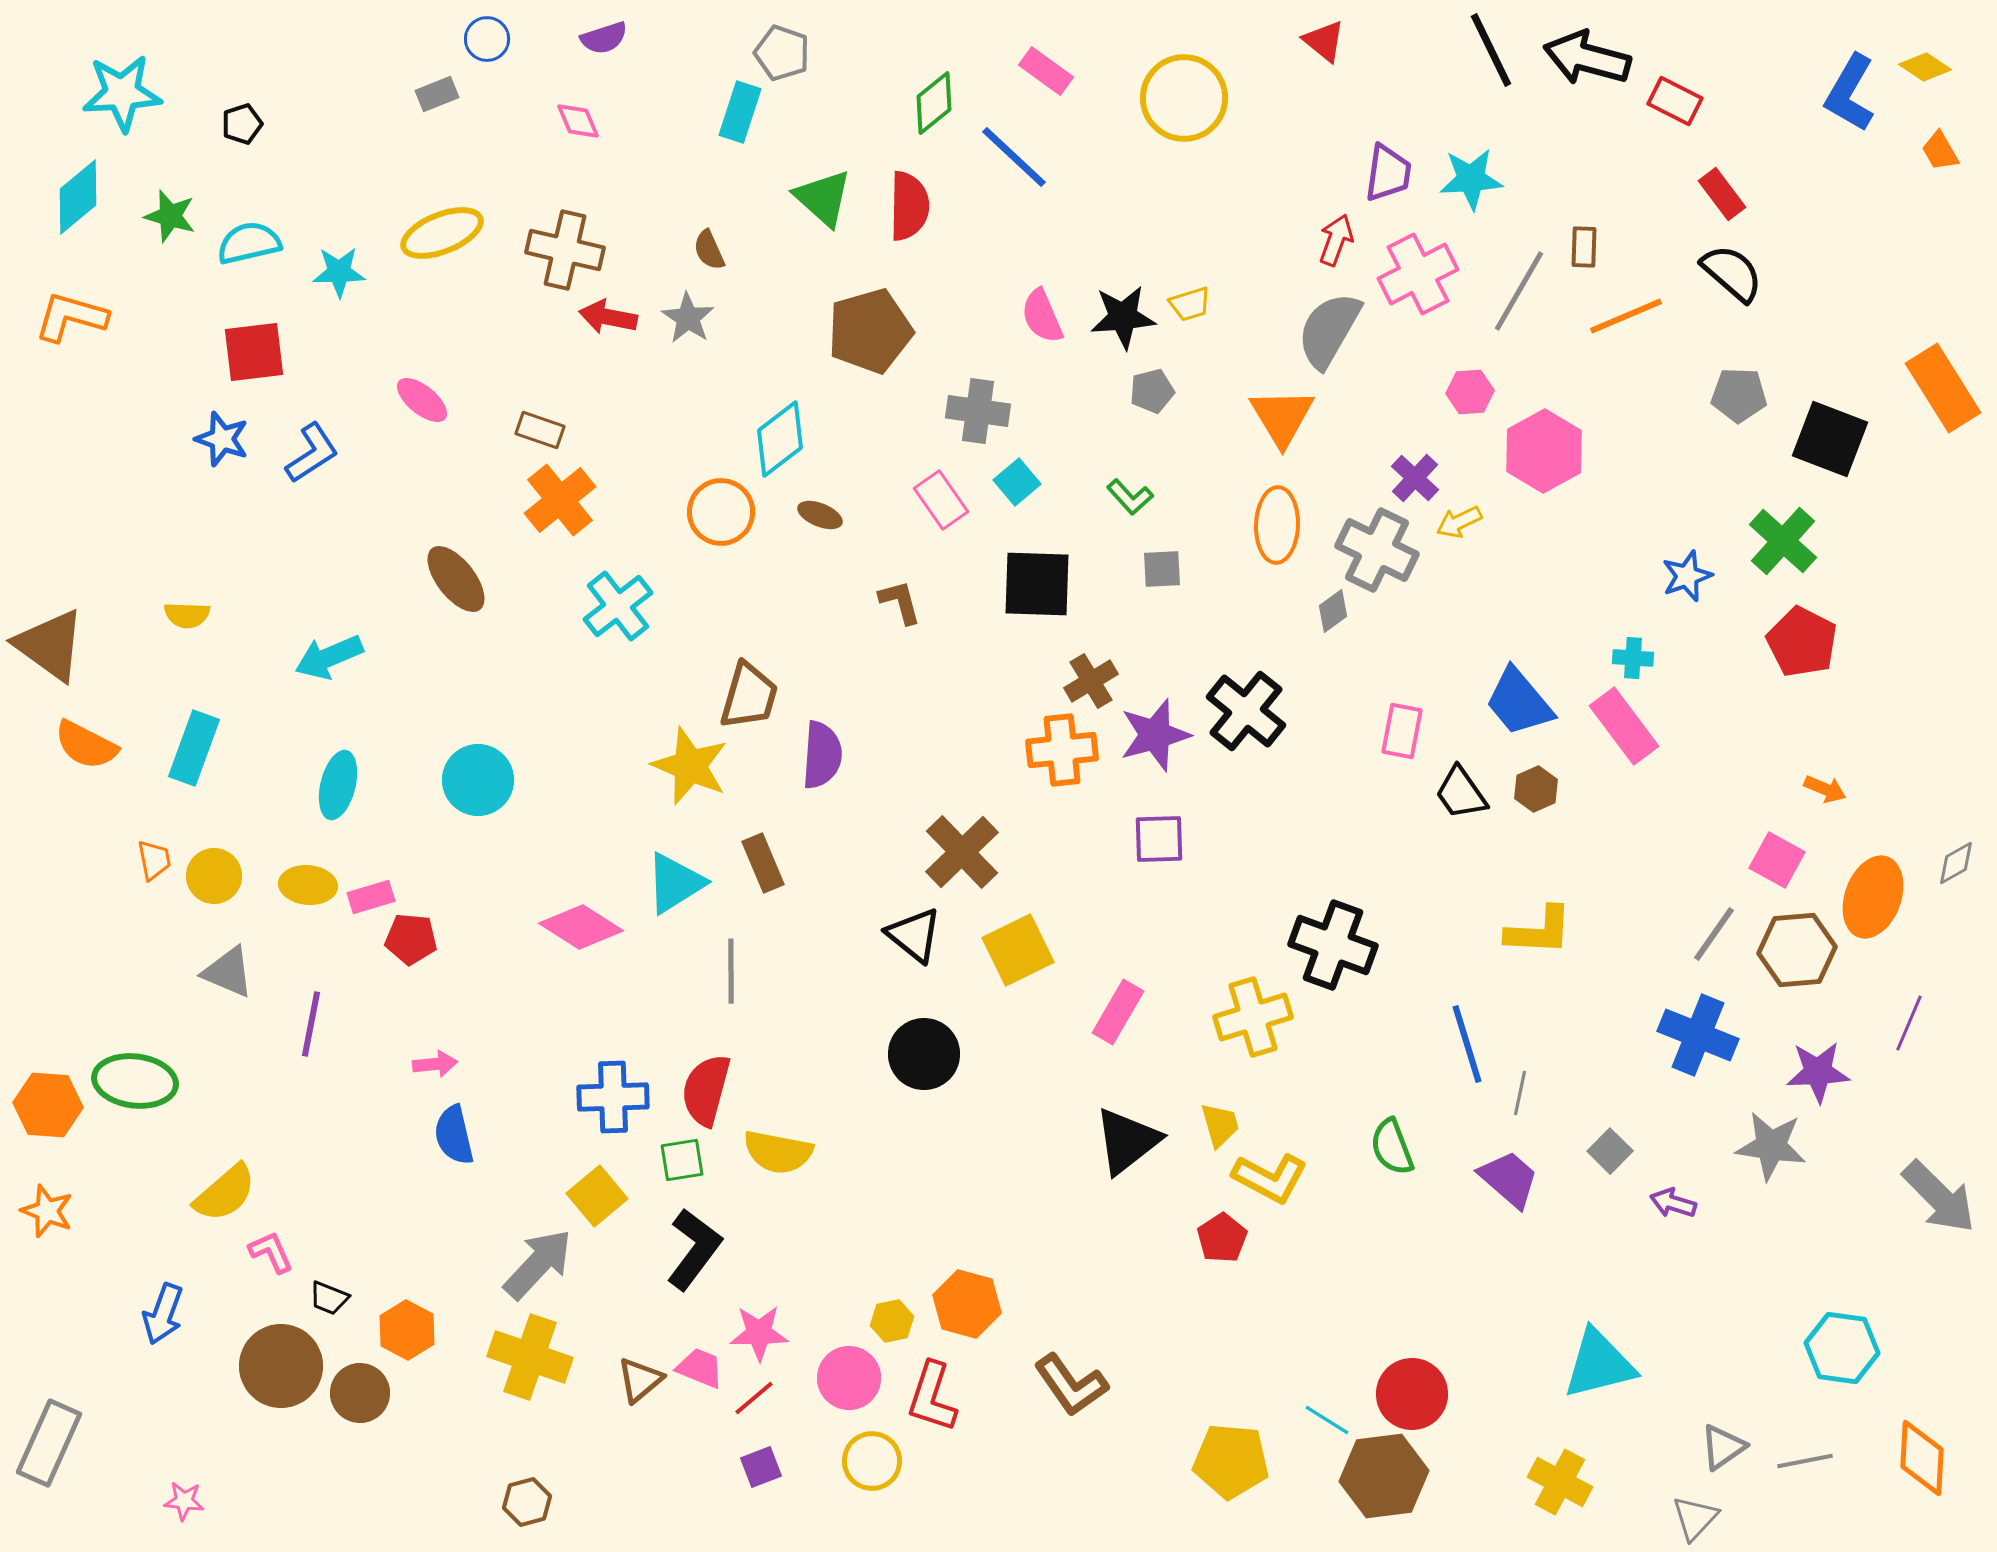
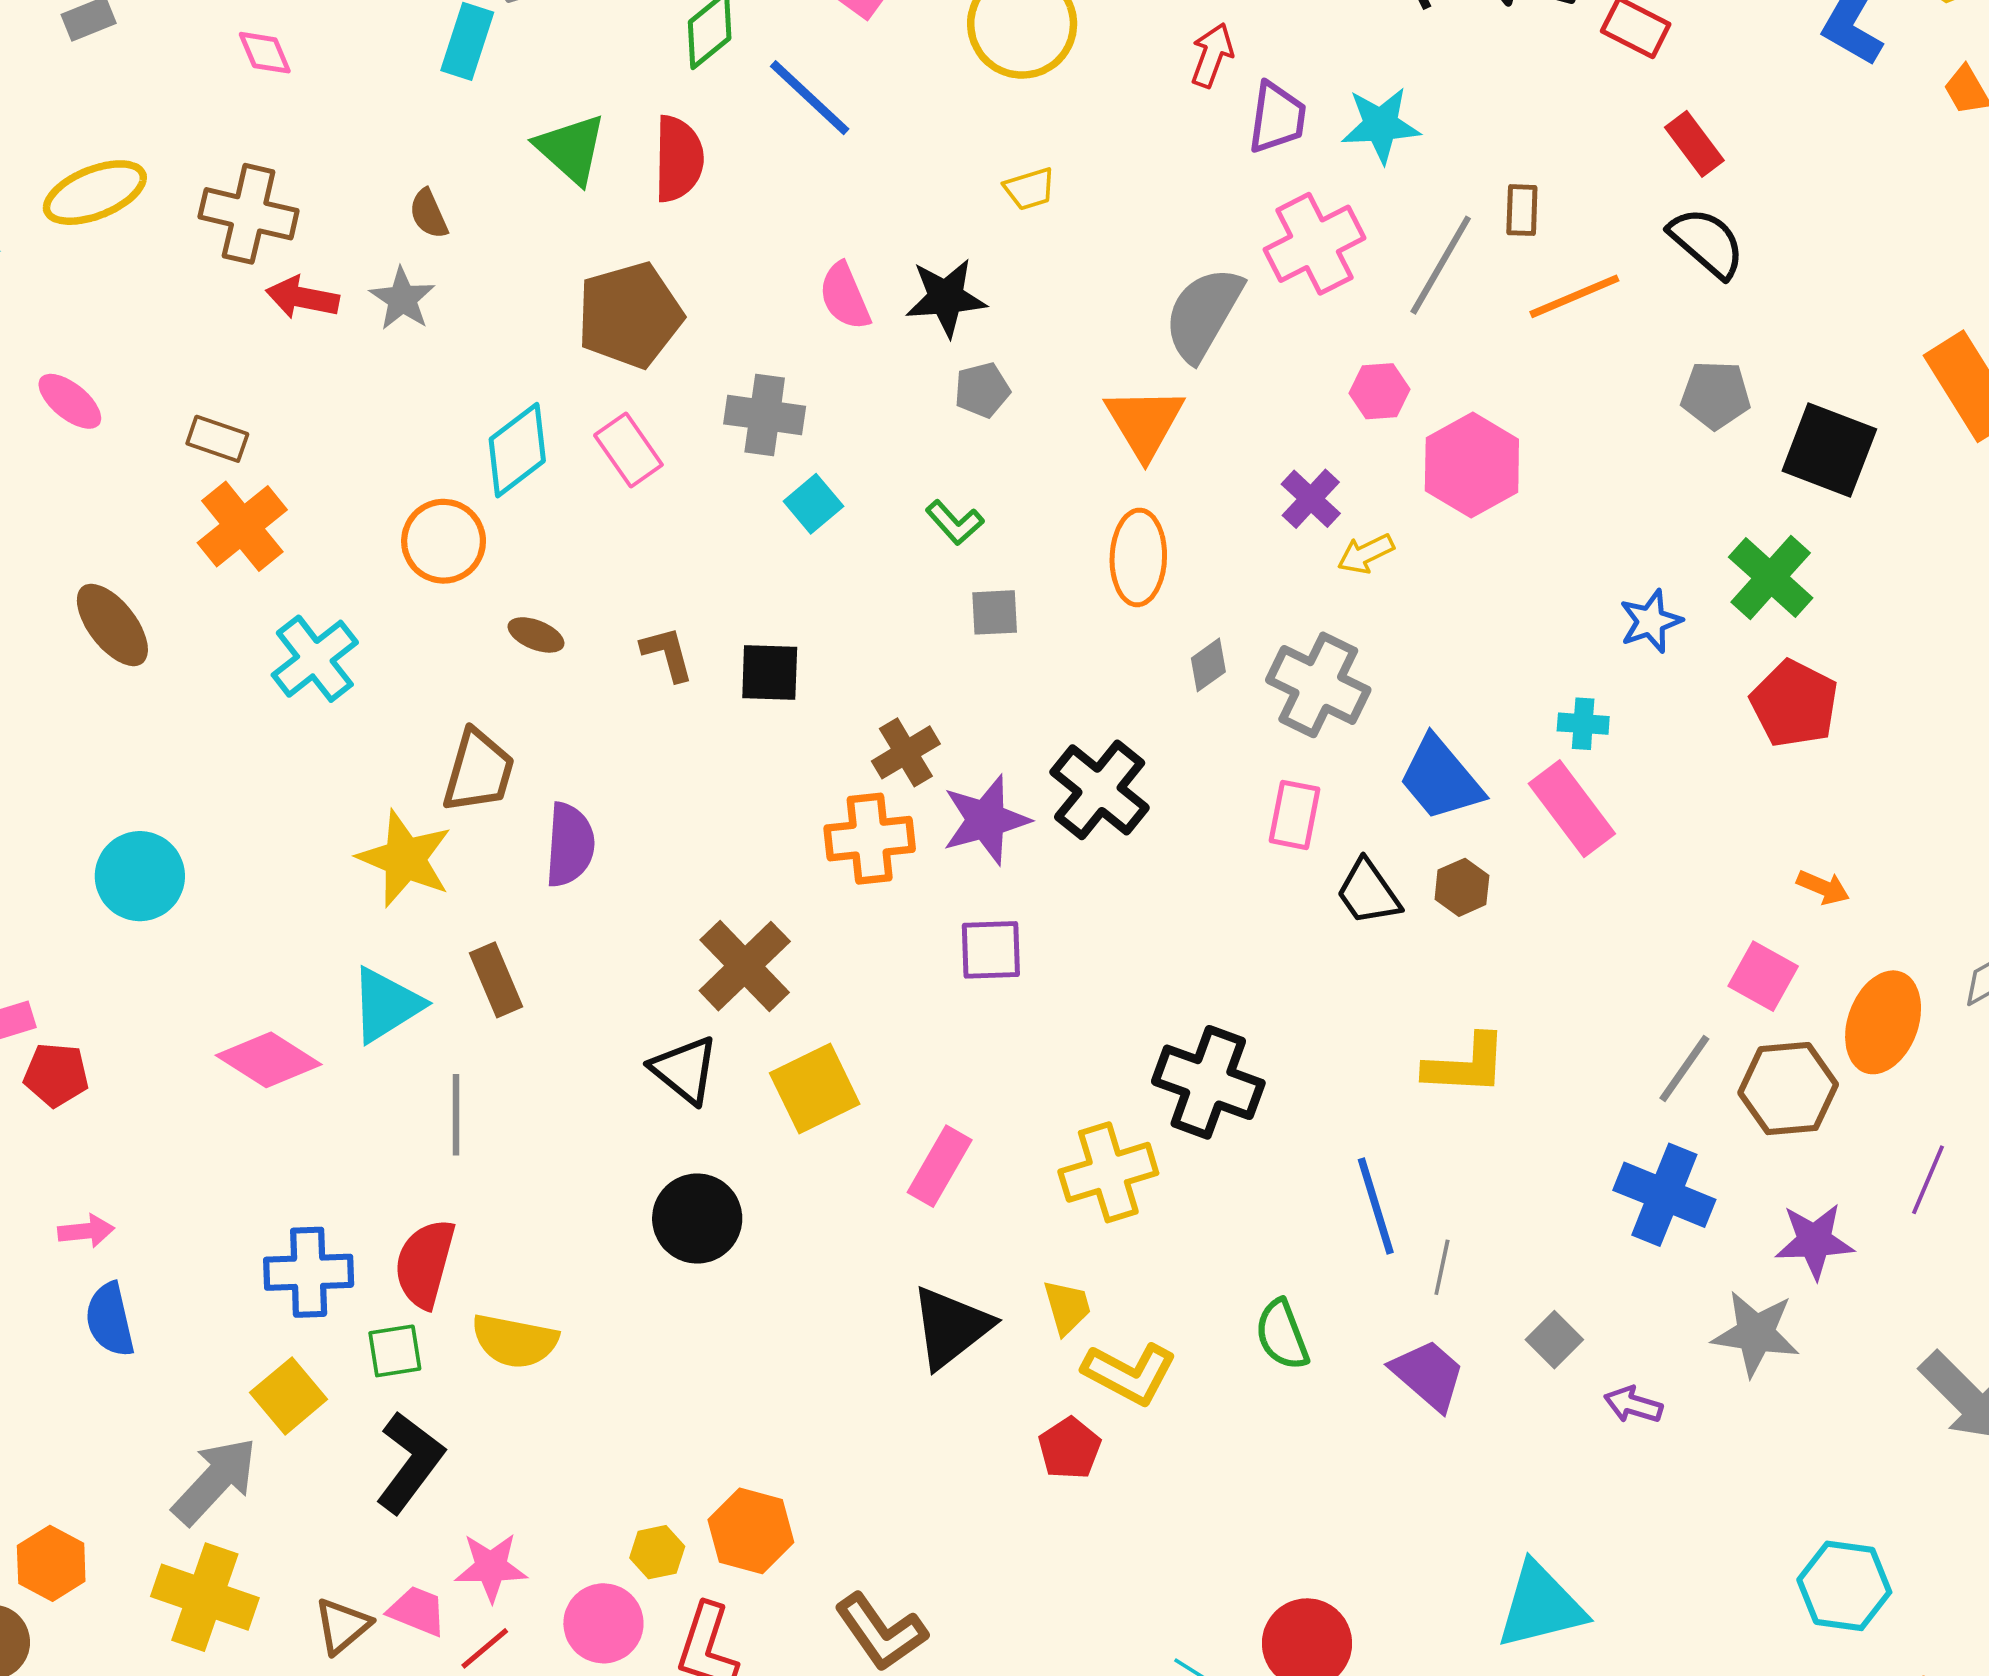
red arrow: (1336, 240) -> (1212, 55), moved
yellow trapezoid: (1190, 304) -> (1030, 189), moved
pink rectangle: (941, 500) -> (628, 450), moved
brown ellipse: (820, 515) -> (536, 635), moved
gray cross: (1377, 550) -> (1318, 685), moved
black square: (1037, 584) -> (770, 672), moved, size x0.7

